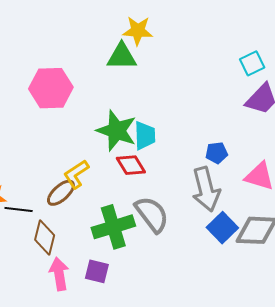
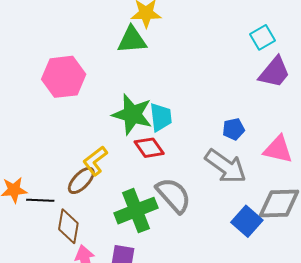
gray arrow: (206, 189) -> (226, 166), turned -36
blue square: (222, 228) -> (247, 221), moved

